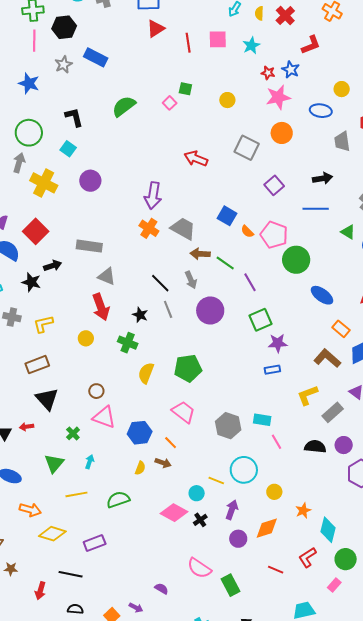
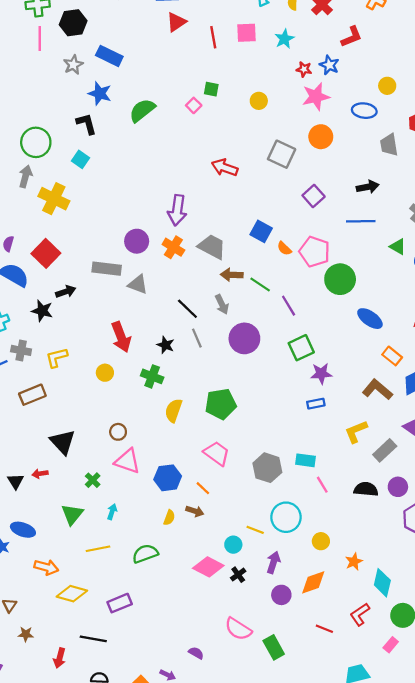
blue star: (29, 83) -> (100, 93), moved
purple circle: (90, 181) -> (137, 241), moved
gray triangle: (107, 276) -> (138, 284), moved
brown rectangle: (37, 365) -> (32, 395), moved

